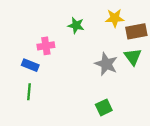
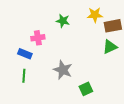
green triangle: (133, 57) -> (110, 47), turned 42
gray star: (106, 64) -> (63, 70), moved

